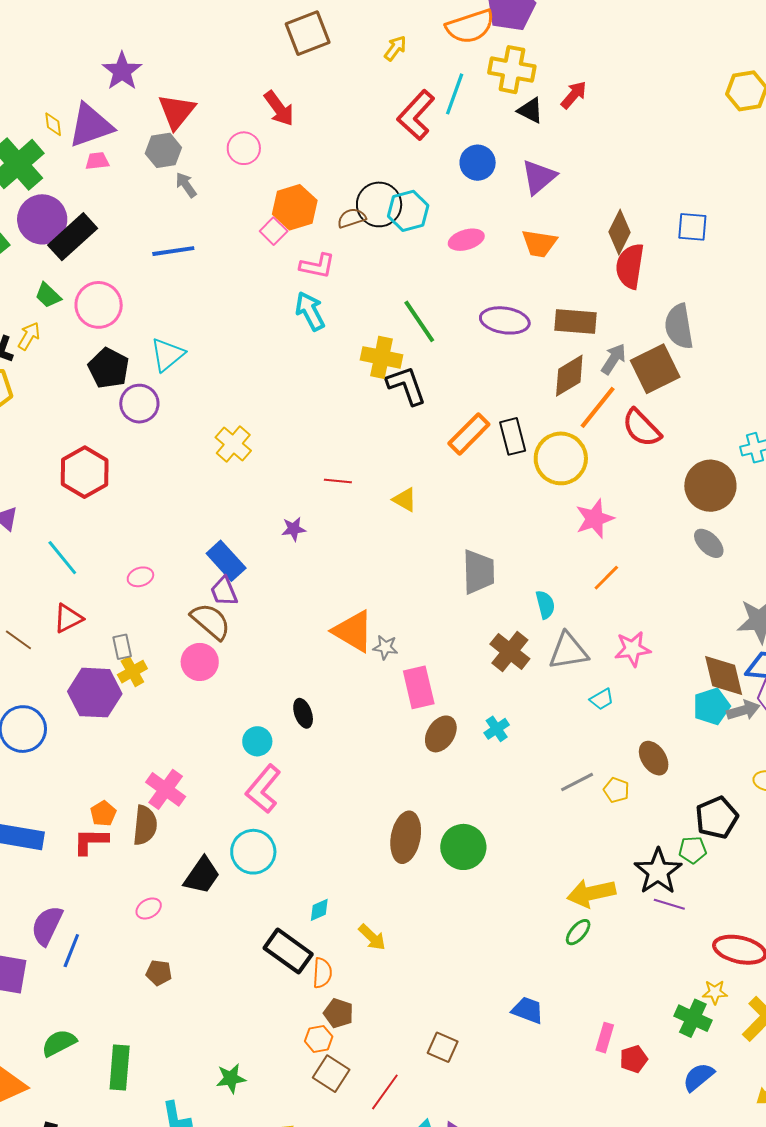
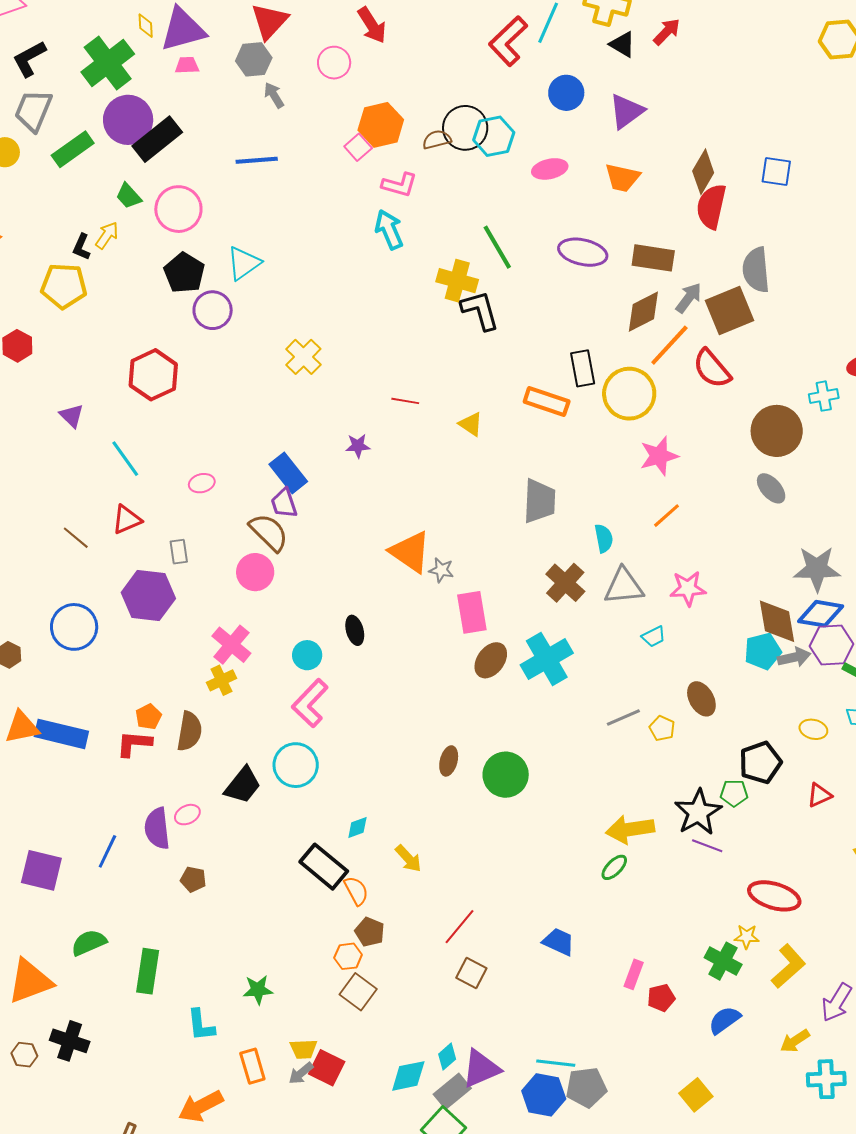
orange rectangle: (469, 434) -> (547, 402), moved, turned 60
yellow cross: (132, 672) -> (221, 680), moved
cyan cross: (497, 729) -> (547, 659), size x2.0
pink cross: (166, 789) -> (231, 645), moved
brown ellipse: (406, 837) -> (449, 761), size x0.6
purple semicircle: (47, 926) -> (157, 828), moved, turned -36
orange semicircle: (322, 973) -> (356, 891), turned -36
red line: (385, 1092) -> (460, 927), moved

